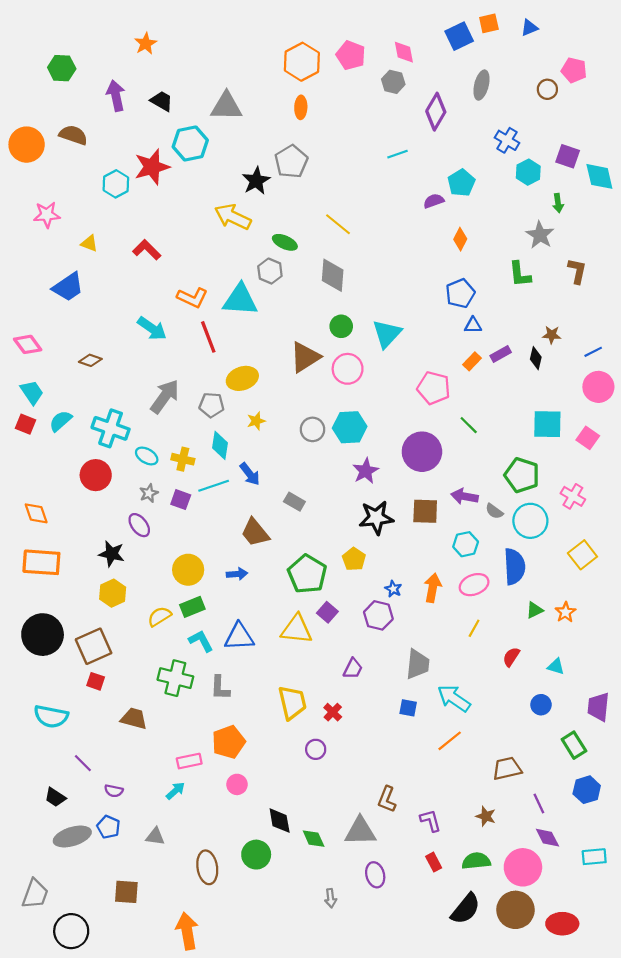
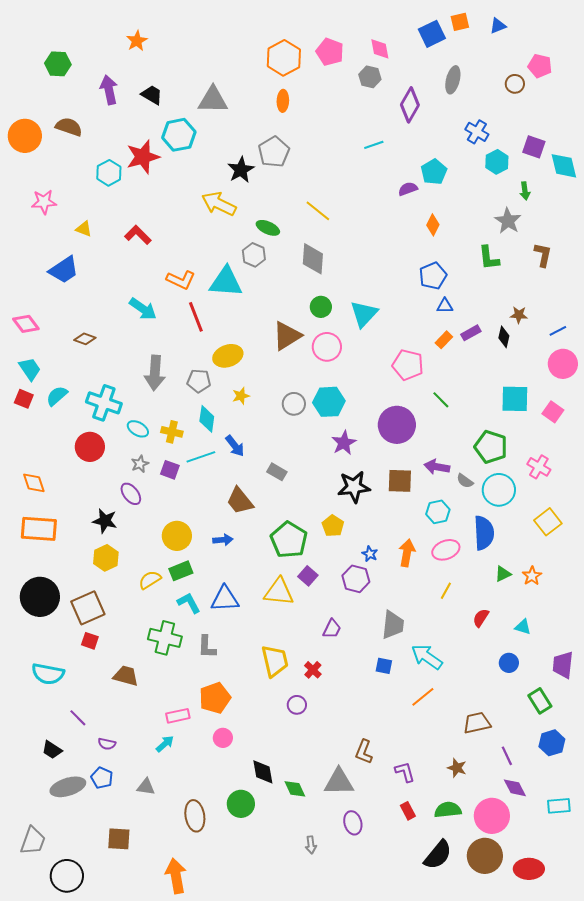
gray arrow: (165, 396) -> (155, 373), turned 148

